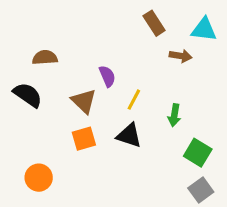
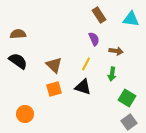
brown arrow: (181, 56) -> (116, 51), moved
brown semicircle: (45, 57) -> (18, 34), moved
purple semicircle: (107, 76) -> (94, 39), moved

